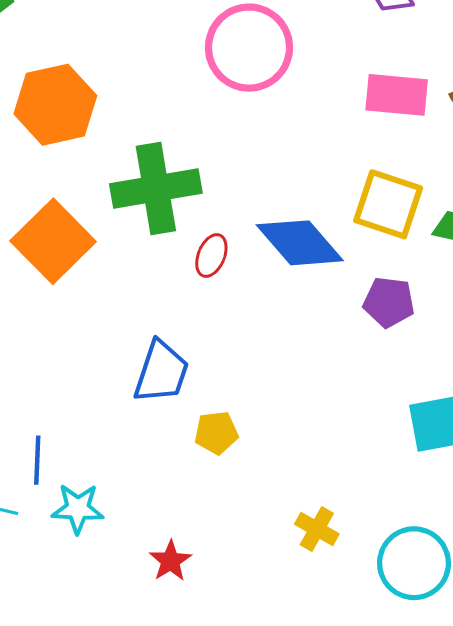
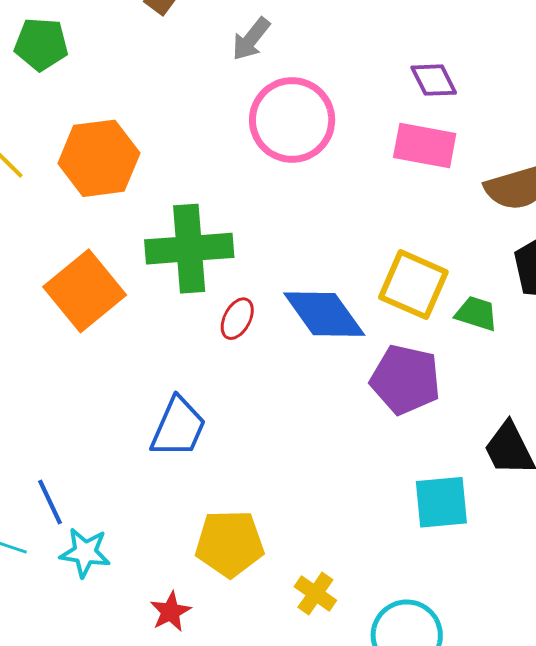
pink rectangle: (397, 95) -> (425, 145), moved
purple pentagon: (389, 302) -> (405, 380), size x1.4
yellow pentagon: (216, 433) -> (230, 544), moved, size x1.6
blue line: (37, 460) -> (50, 502), turned -33

